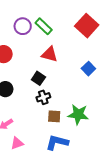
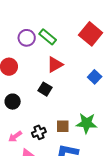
red triangle: (50, 54) -> (55, 65), turned -42
black cross: (43, 97) -> (39, 132), moved

